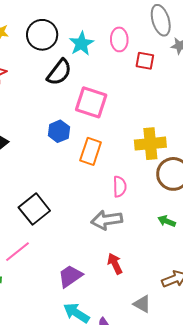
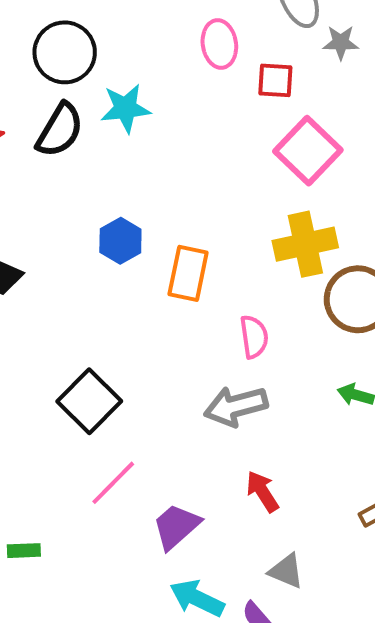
cyan star: (81, 44) -> (125, 108), moved, turned 30
black semicircle: (59, 72) -> (60, 130), moved
pink square: (91, 102) -> (308, 151), moved, turned 32
pink line: (18, 252) -> (113, 483), moved
gray triangle: (142, 304) -> (286, 571), moved

